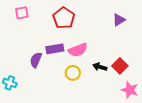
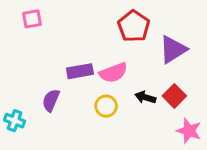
red pentagon: (64, 18) -> (134, 26), moved
purple triangle: (119, 20) -> (173, 49), moved, size x1.5
purple semicircle: (36, 60) -> (51, 100), moved

